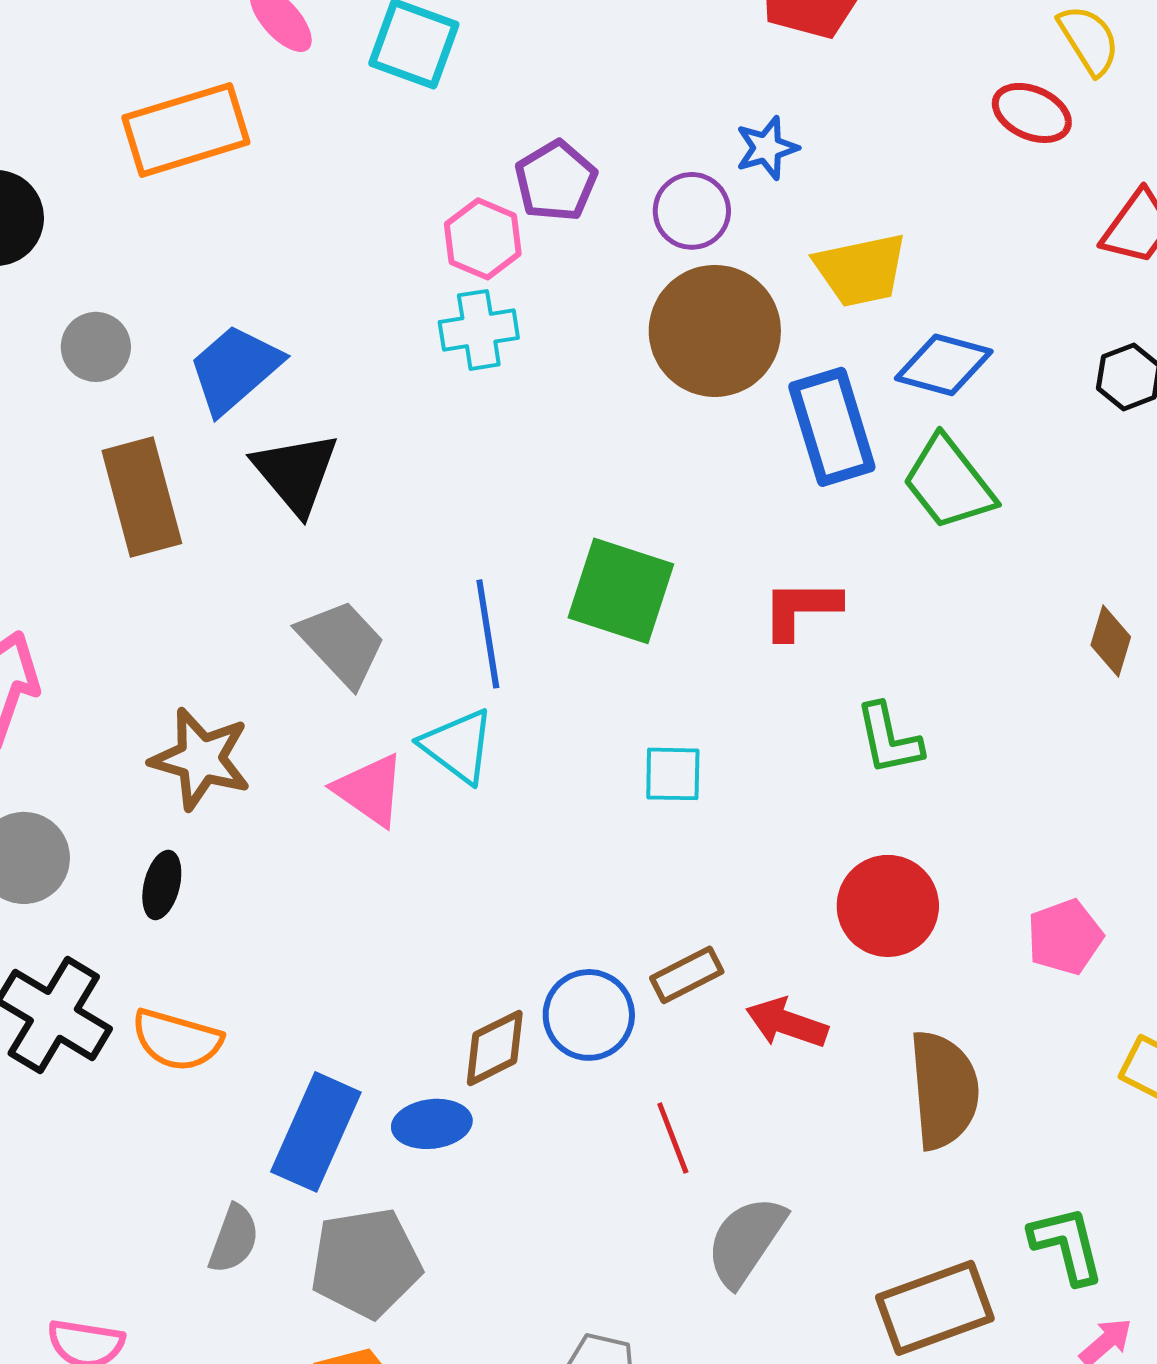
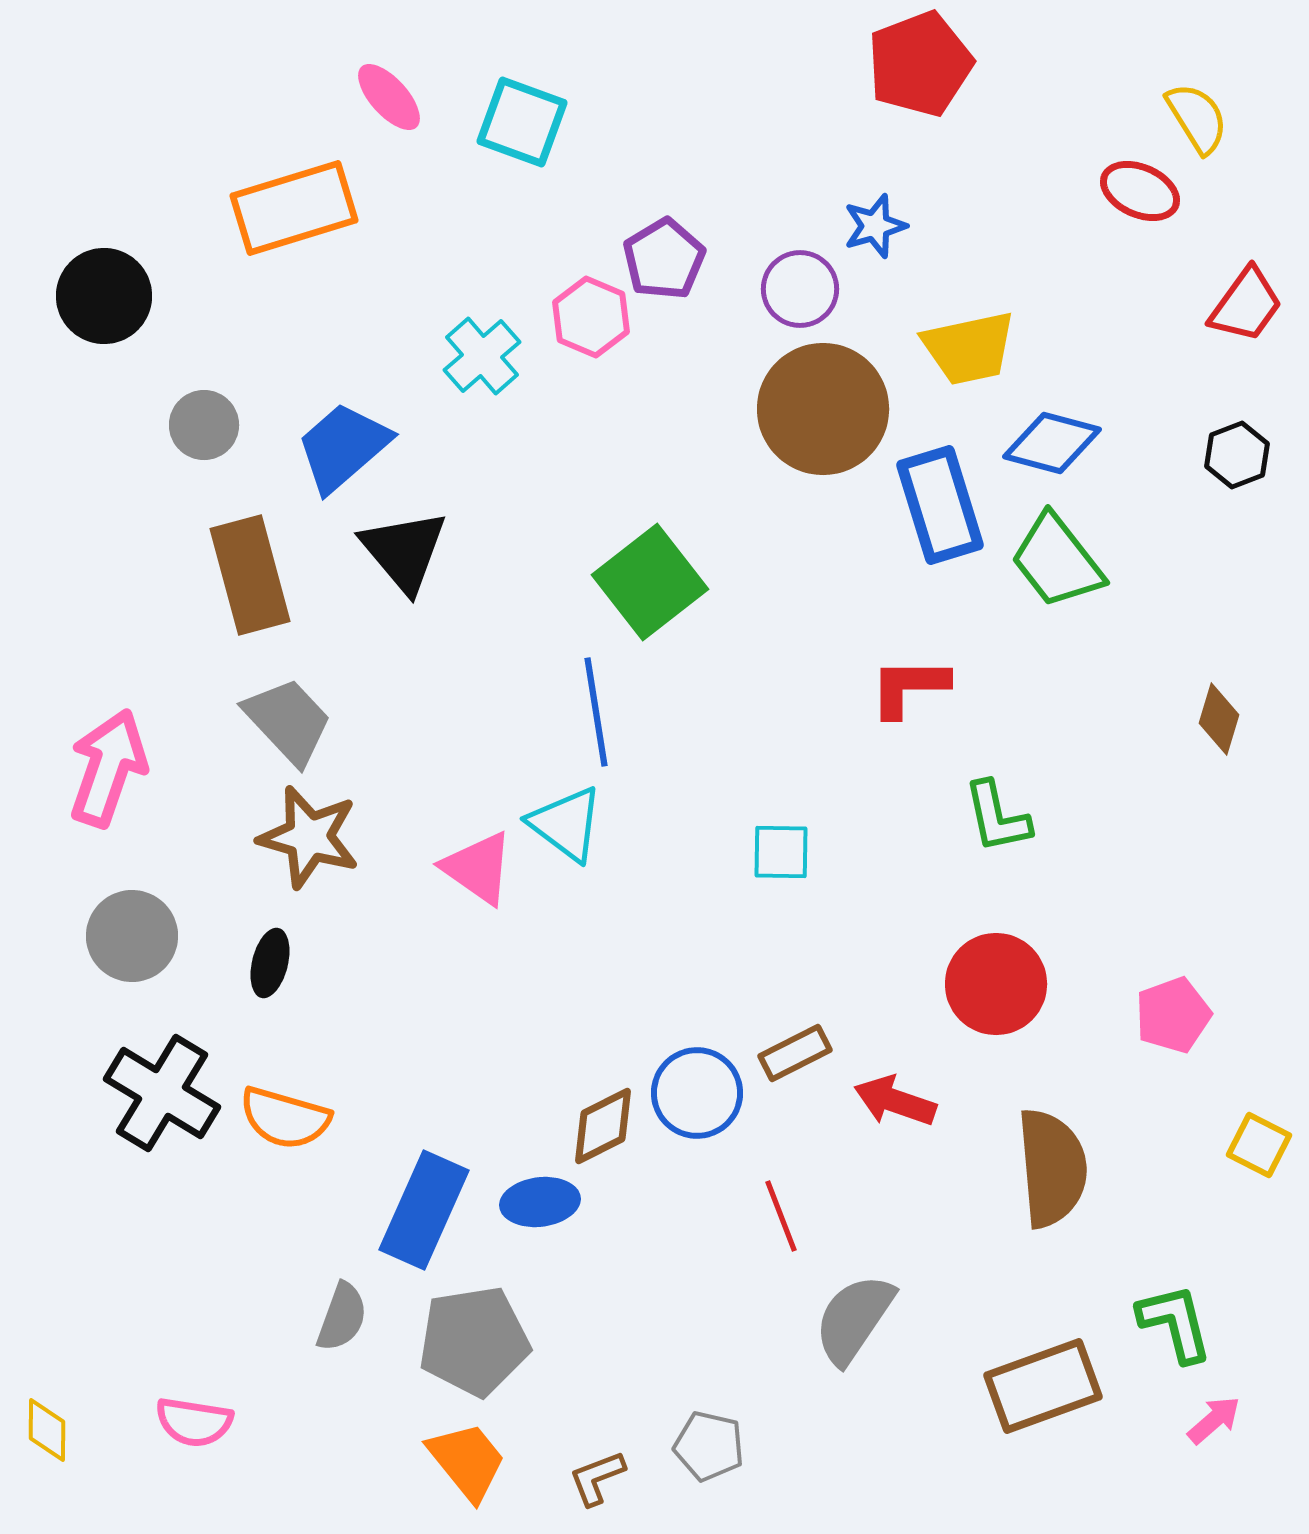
cyan cross: (479, 330) -> (482, 356), moved, turned -32
green square: (621, 591) -> (650, 582), moved, turned 34
gray trapezoid: (342, 643) -> (288, 721), moved

